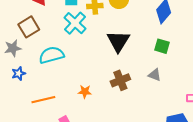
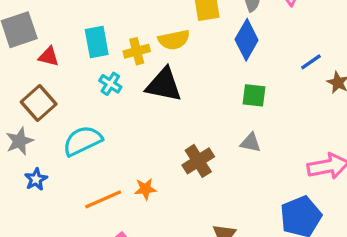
cyan cross: (75, 23) -> (110, 84), size x0.6
black triangle: (118, 41) -> (164, 85), moved, turned -40
orange line: (43, 100) -> (103, 199), moved

